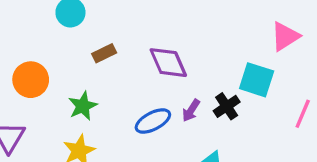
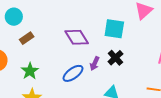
brown rectangle: (104, 53) -> (27, 38), moved
cyan square: (257, 80) -> (114, 29), moved

